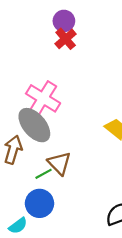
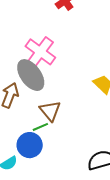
green line: (43, 174) -> (40, 127), moved

